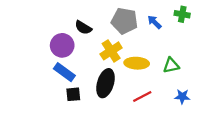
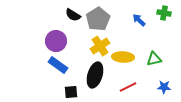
gray pentagon: (124, 21) -> (98, 19), moved, turned 30
black semicircle: (83, 28) -> (73, 15), moved
black square: (73, 94) -> (71, 92), moved

